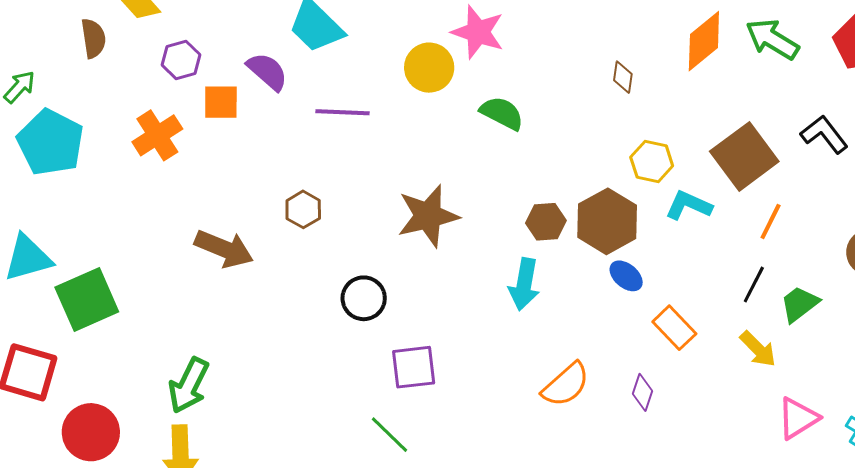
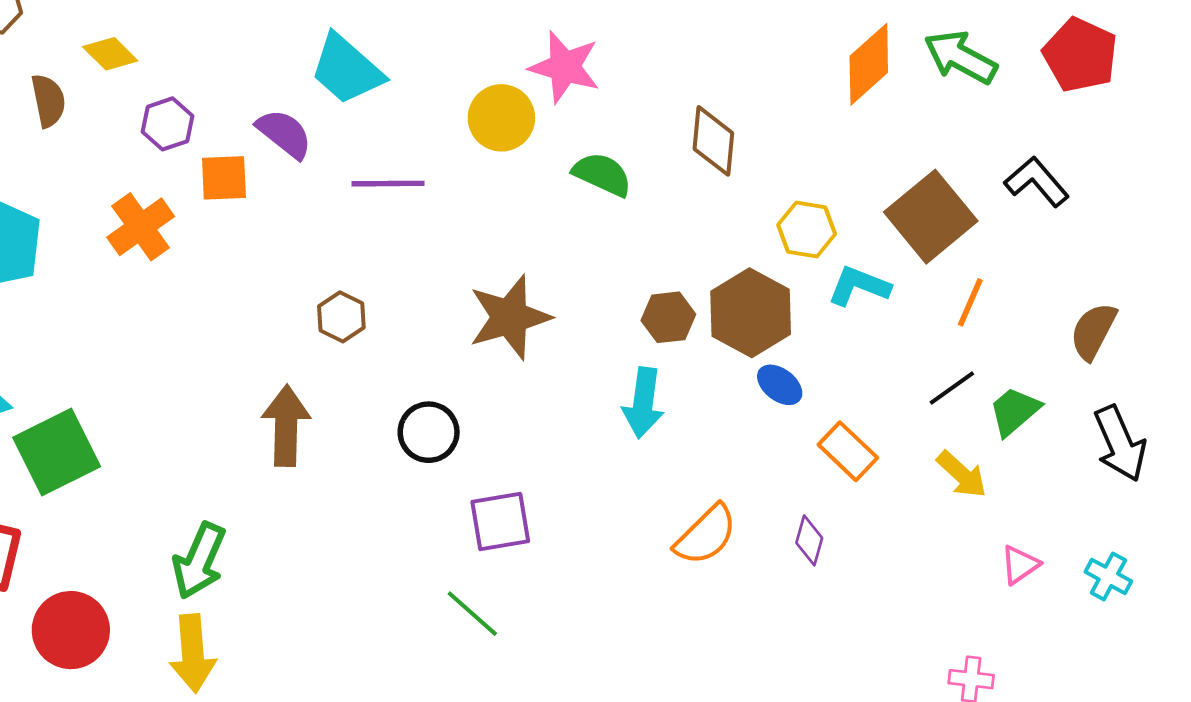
brown diamond: (623, 77) -> (713, 141), moved, size x1.6
brown arrow: (224, 249) -> (286, 426), moved, turned -108
black line: (754, 284) -> (952, 388), turned 30
pink triangle: (798, 418) -> (1020, 565), size x0.7

